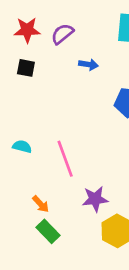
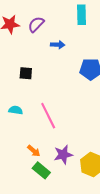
black square: (26, 68) -> (26, 73), moved
purple star: (95, 199) -> (63, 155), moved

